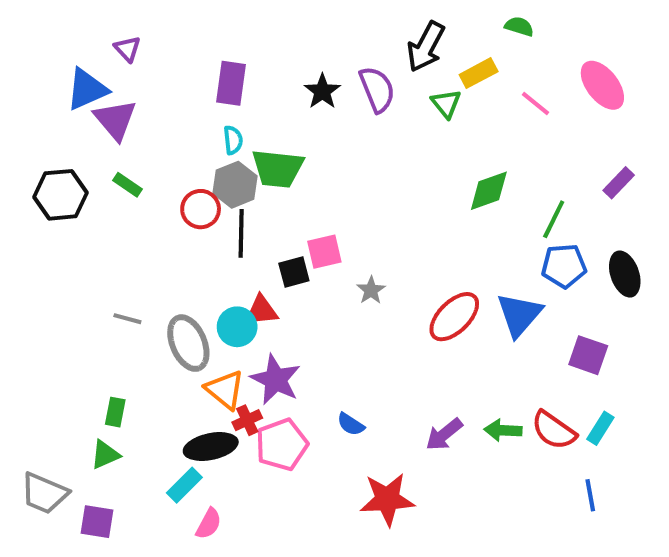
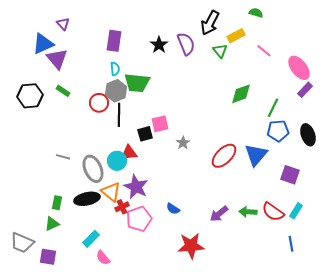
pink ellipse: (602, 85) -> (299, 68), moved
black ellipse: (211, 447) -> (87, 199), moved
pink semicircle: (209, 524) -> (103, 258), turned 112

